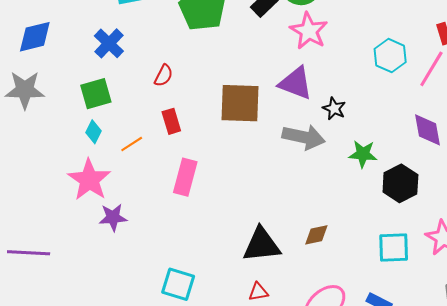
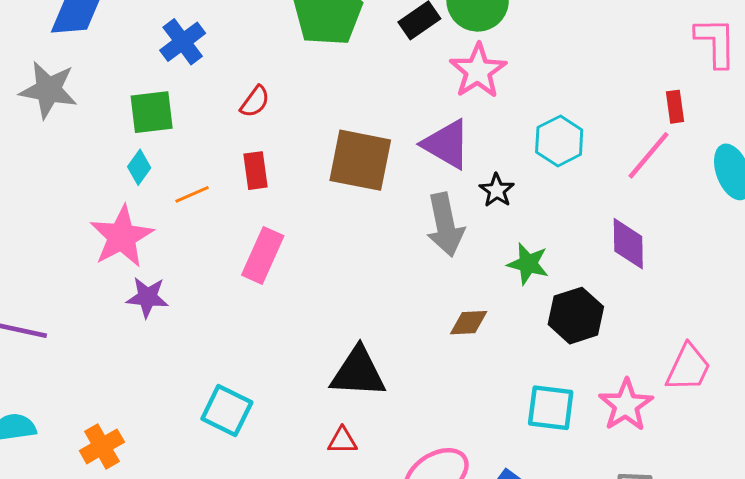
cyan hexagon: (390, 56) -> (559, 141), moved
gray arrow: (304, 137) -> (445, 225), turned 57
brown diamond: (316, 235) -> (469, 323), moved

